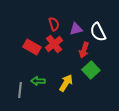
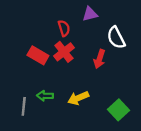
purple triangle: (76, 29) -> (90, 14), moved
green square: (91, 70) -> (118, 110), moved
yellow arrow: (66, 83) -> (78, 98), turned -144

